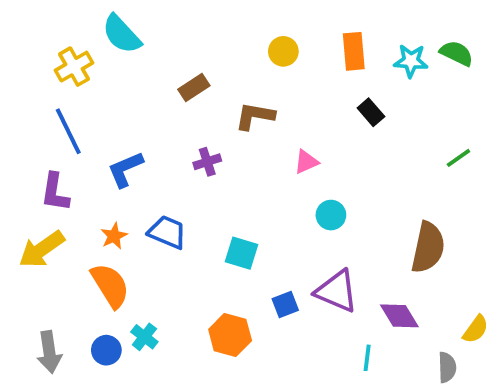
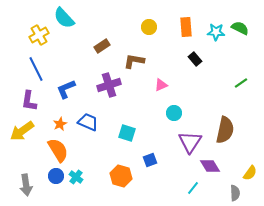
purple cross: (207, 162) -> (109, 85), size x1.6
purple triangle: (337, 291) -> (190, 142), moved, turned 40
blue circle: (106, 350) -> (56, 176), moved
cyan line: (367, 358) -> (193, 188), turned 32

